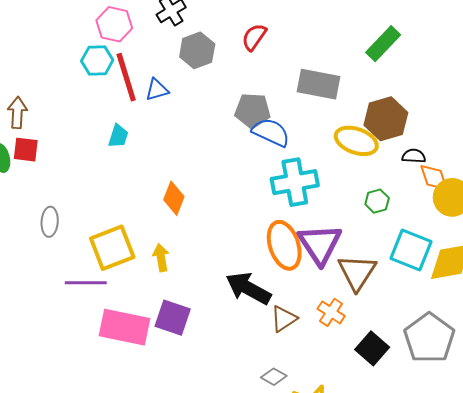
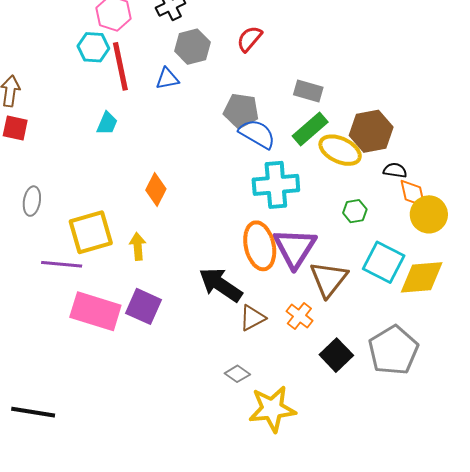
green rectangle: (383, 44) -> (310, 129), moved
gray rectangle: (318, 84) -> (308, 91), size x0.7
blue triangle: (157, 90) -> (167, 79), moved

